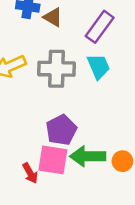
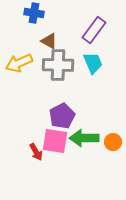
brown triangle: (53, 17) -> (49, 41), moved

